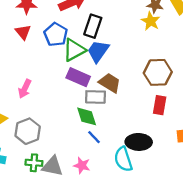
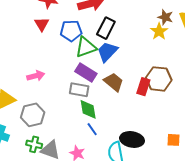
blue pentagon: (56, 35) -> (71, 31), turned 30
pink arrow: (25, 89) -> (36, 76), turned -138
gray rectangle: (95, 97) -> (79, 90), moved
red rectangle: (160, 105) -> (143, 87), moved

